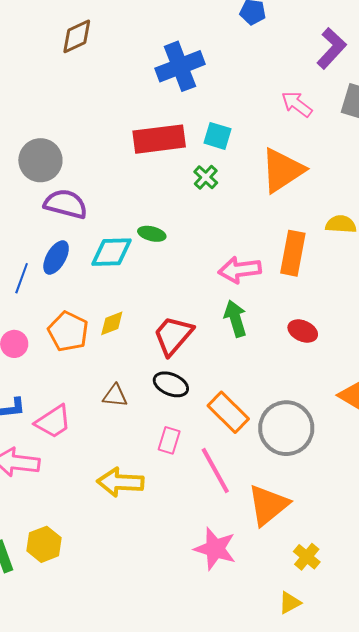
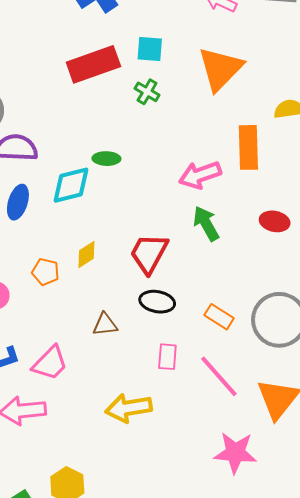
orange pentagon: (68, 331) -> (46, 272), size x0.7
orange rectangle: (228, 412) -> (219, 317), size x0.7

